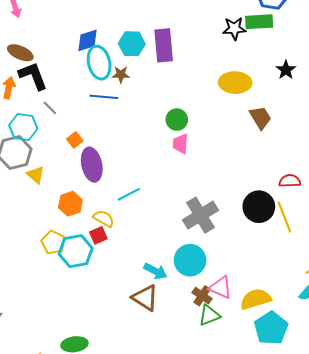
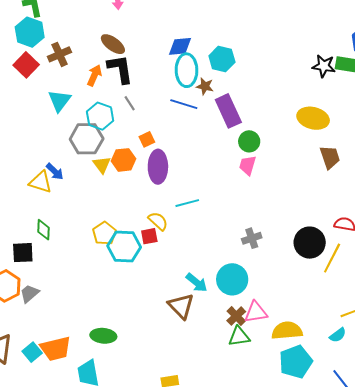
purple rectangle: (164, 45) -> (228, 111), moved, turned -32
orange hexagon: (70, 204) -> (123, 160), moved
gray cross: (200, 215) -> (252, 238), size x0.6
yellow line: (285, 217) -> (332, 258), turned 36
pink triangle: (221, 288) -> (256, 312), turned -45

